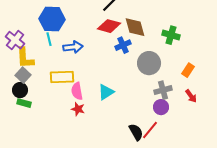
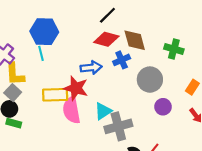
blue arrow: (73, 47) -> (91, 68), moved
gray cross: (163, 90) -> (118, 126), moved, size x1.4
pink semicircle: (77, 91) -> (71, 110), size x1.4
purple circle: (161, 107) -> (163, 107), moved
red star: (78, 109) -> (76, 88), moved, size x1.6

